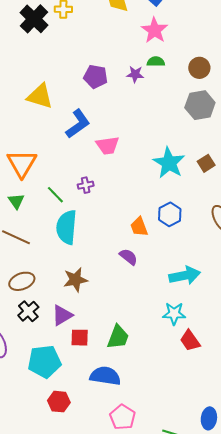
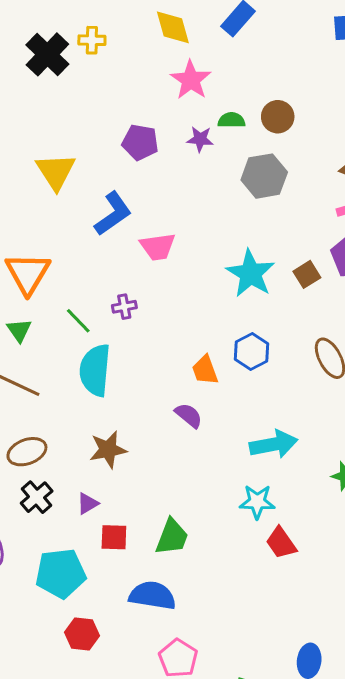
pink star: (155, 30) -> (191, 80), moved
brown circle: (199, 68) -> (278, 117), moved
yellow triangle: (40, 96) -> (56, 171), turned 40
gray hexagon: (200, 105) -> (264, 176), moved
purple triangle: (62, 315) -> (88, 503), size x0.7

